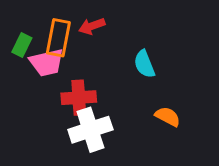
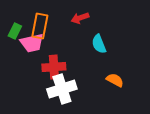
red arrow: (92, 26) -> (80, 18), moved

